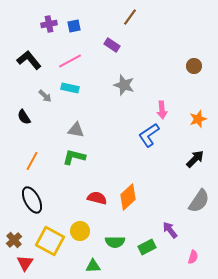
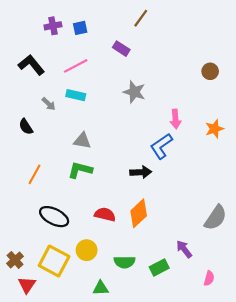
black arrow: (195, 159) -> (141, 172), moved, turned 42
black ellipse: (32, 200) -> (54, 217), moved, turned -36

